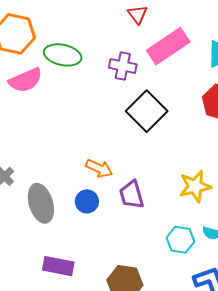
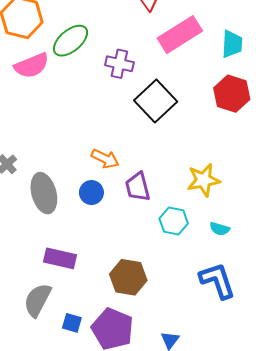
green ellipse: (63, 55) -> (71, 41), turned -54
purple cross: (123, 66) -> (119, 64), moved
cyan hexagon: (180, 240) -> (174, 221), moved

